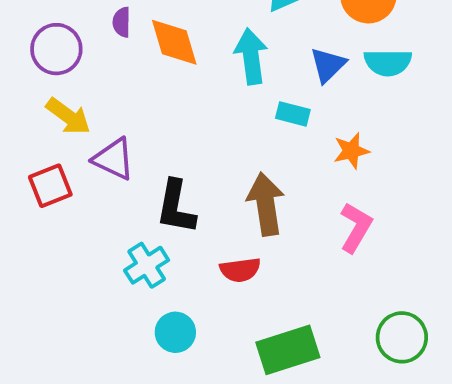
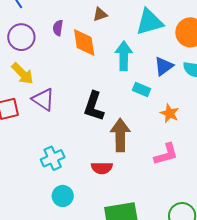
orange star: (351, 151) -> (170, 113), turned 30
black L-shape: (176, 207) -> (94, 106), moved
pink L-shape: (356, 227) -> (166, 154), turned 36

